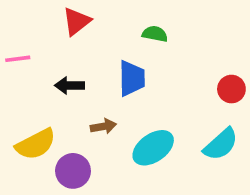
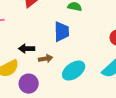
black arrow: (69, 85) -> (27, 49), moved

